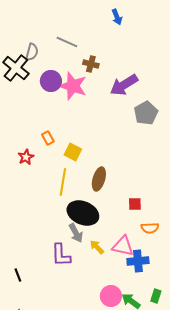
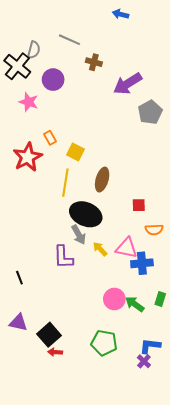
blue arrow: (117, 17) -> (120, 14), turned 126
pink star: (73, 86) -> (29, 102), moved, size x0.7
red star: (26, 157) -> (28, 157), size x1.8

